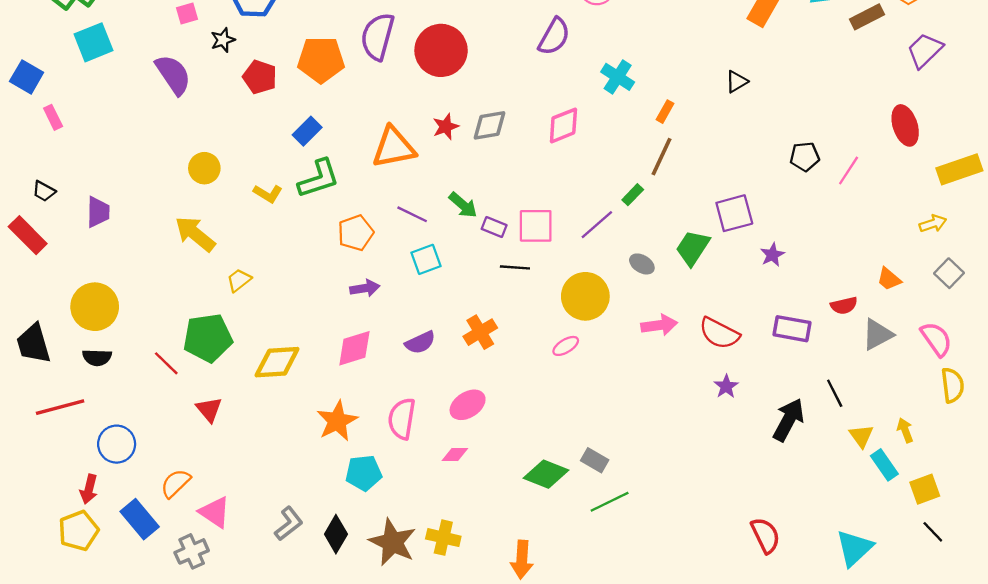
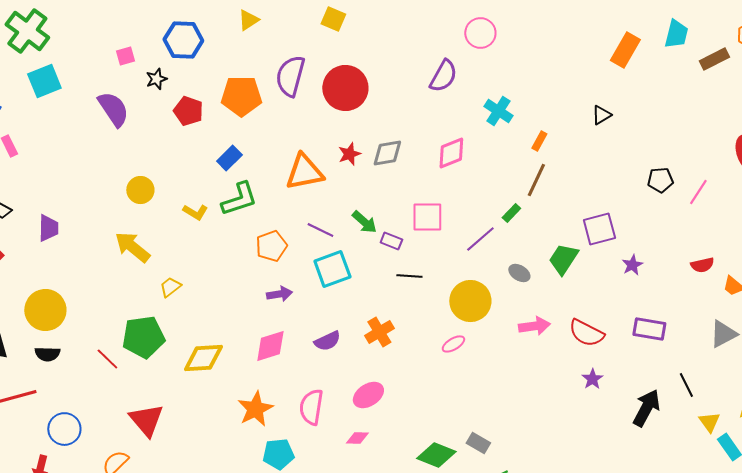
pink square: (536, 226) -> (427, 217), moved
cyan square: (426, 259) -> (332, 269), size x1.4
red semicircle: (844, 306) -> (702, 265), moved
red triangle: (209, 409) -> (146, 420), moved, size x1.5

